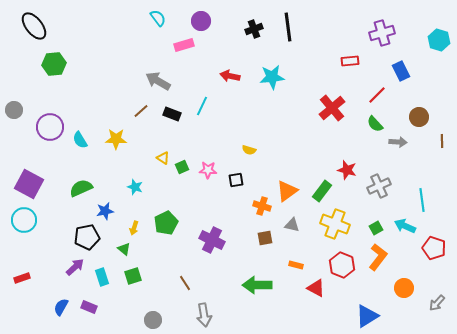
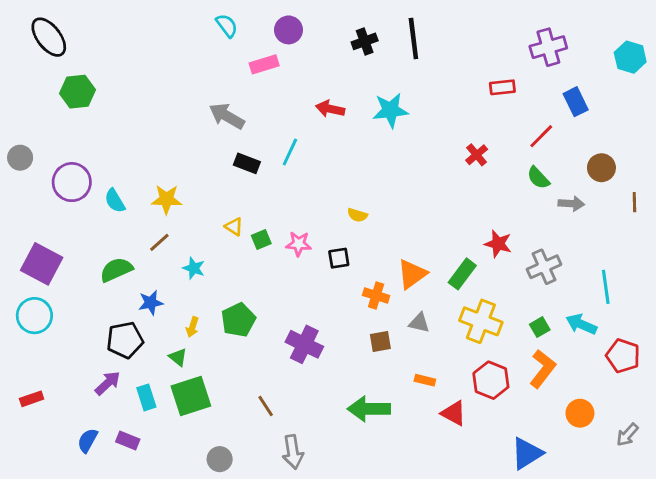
red cross: (332, 108) -> (477, 155), size x0.6
brown line: (141, 111) -> (159, 242), moved
green square: (133, 276) -> (191, 396), size x1.6

